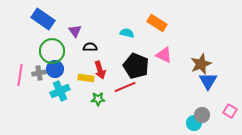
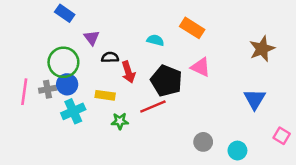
blue rectangle: (43, 19) -> (65, 13), moved, size x0.7
brown star: (201, 64) -> (262, 49), moved
red arrow: (100, 70) -> (128, 72), moved
gray circle: (202, 115) -> (203, 142), moved

